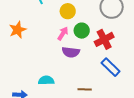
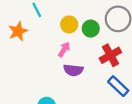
orange star: (18, 30) -> (18, 31), moved
green circle: (82, 31) -> (91, 29), moved

